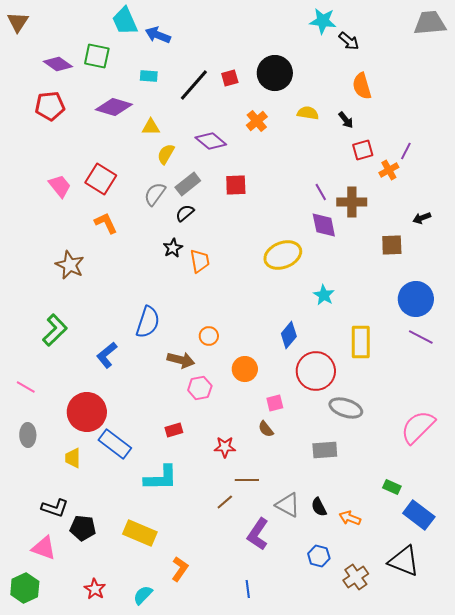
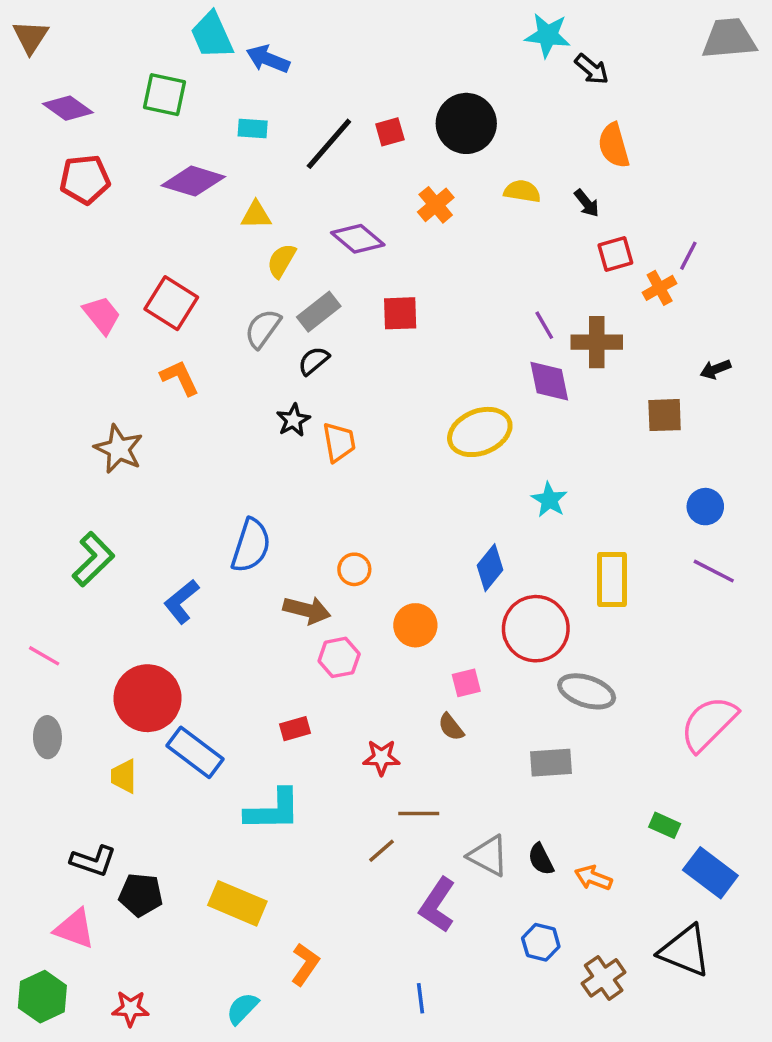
purple diamond: (58, 64) -> (68, 108), moved
blue circle: (416, 299) -> (705, 507), size x0.6
red star: (95, 589) -> (131, 1008), moved, turned -30

